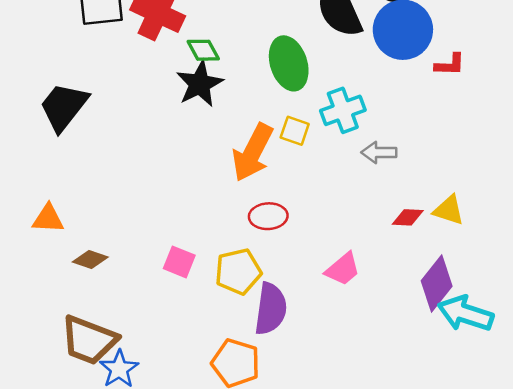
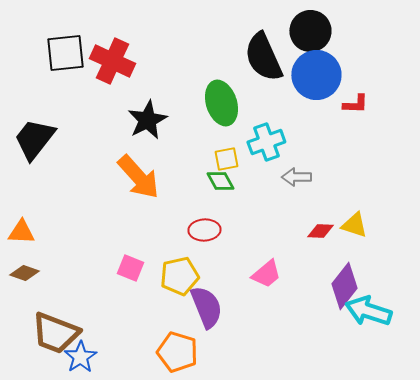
green diamond: (203, 50) -> (220, 181), moved
yellow square: (295, 131) -> (226, 159), turned -30
orange arrow: (253, 152) -> (138, 177), moved, turned -69
brown diamond: (90, 259) -> (24, 273), moved
purple semicircle: (271, 309) -> (206, 307), turned -30

